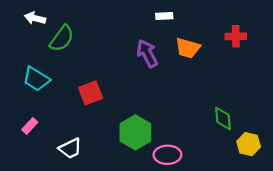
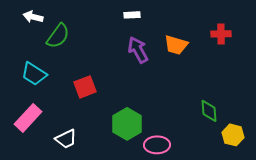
white rectangle: (164, 16) -> (132, 15), moved
pink rectangle: (30, 126) -> (28, 118), size x1.8

